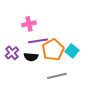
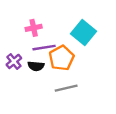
cyan square: (72, 51) -> (83, 32), moved, size x1.5

